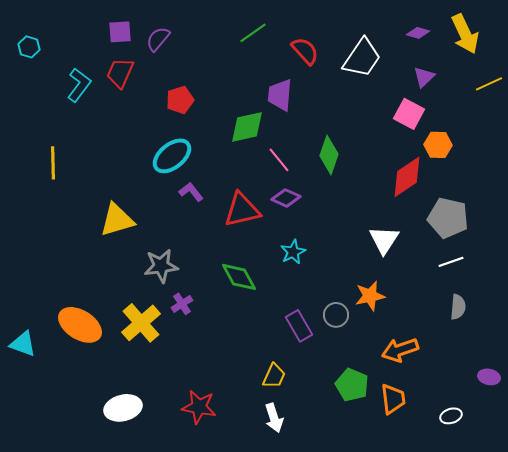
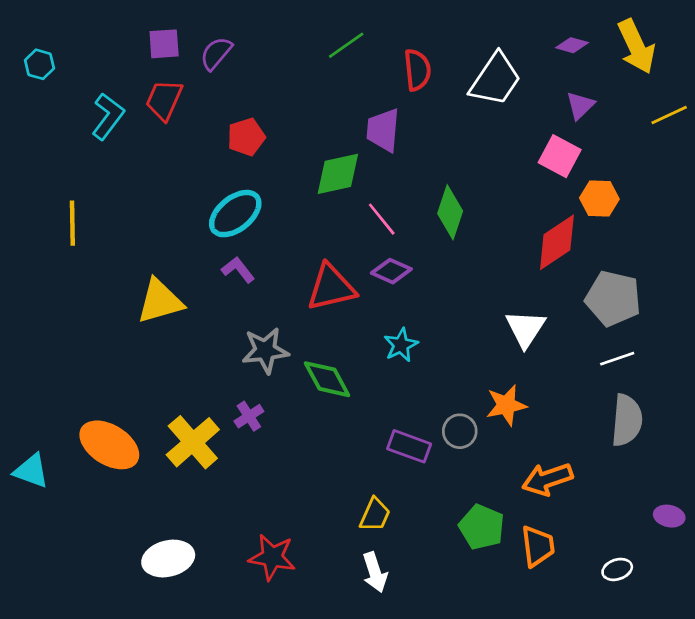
red semicircle: (305, 51) -> (417, 70), turned 36
purple L-shape: (191, 192) -> (238, 270), moved
gray star: (161, 266) -> (265, 350), moved
gray semicircle: (458, 307) -> (627, 420), size x1.5
purple rectangle: (299, 326) -> (409, 446), turned -40

